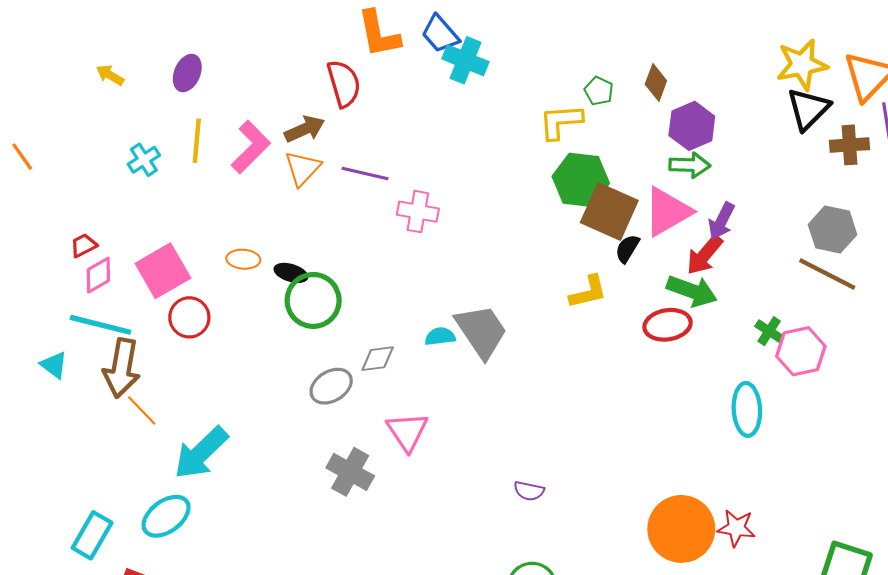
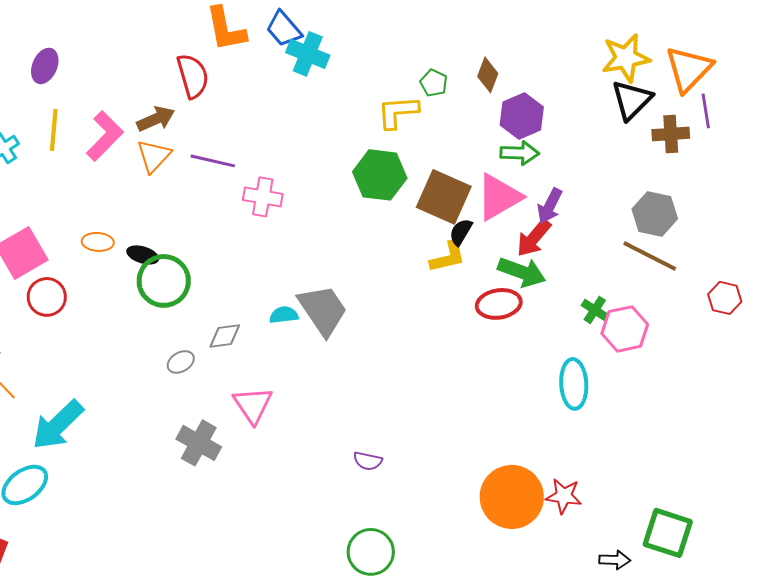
green hexagon: (581, 180) -> (380, 175), moved
yellow L-shape: (588, 292) -> (448, 257), moved
gray ellipse: (331, 386) -> (181, 362), size x0.7

